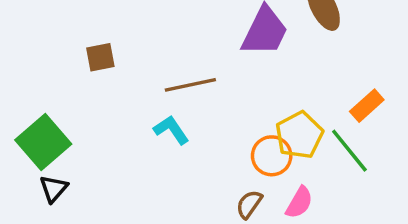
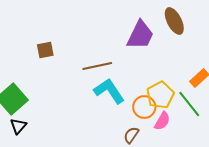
cyan L-shape: (171, 130) -> (109, 91), moved, size x1.5
pink semicircle: (299, 203) -> (162, 121), moved

